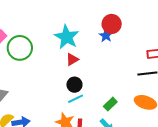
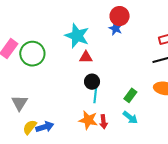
red triangle: (72, 59) -> (86, 57), turned 40
cyan line: (76, 99) -> (95, 95), turned -49

